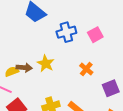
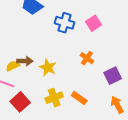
blue cross: (66, 32) -> (64, 23), turned 36
yellow star: (46, 63) -> (48, 67), moved

